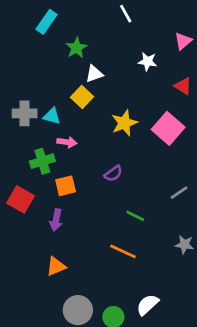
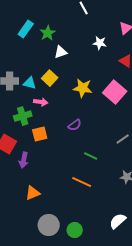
cyan rectangle: (46, 22) -> (26, 29), moved
yellow square: (82, 97) -> (50, 78), moved
yellow star: (124, 123) -> (83, 88), turned 30
purple arrow: (56, 220) -> (24, 160), moved
white semicircle: (148, 305) -> (118, 221), moved

